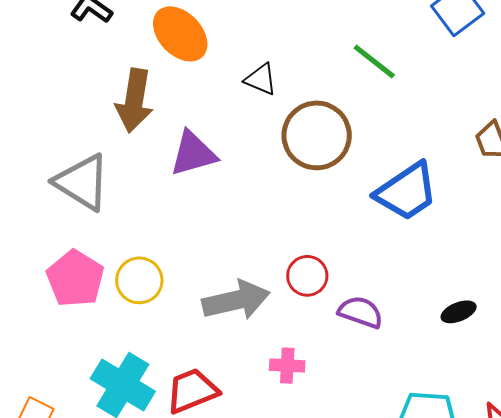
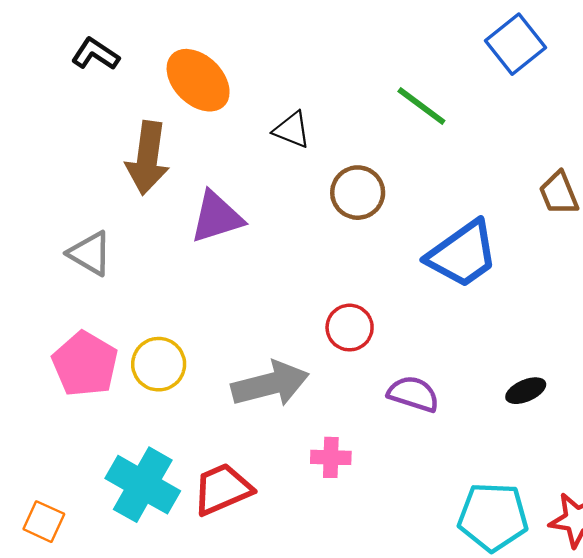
brown circle: (317, 135) -> (358, 193), size x0.7
gray triangle: (82, 182) -> (90, 253), size x0.7
red circle: (307, 276) -> (350, 328), moved

